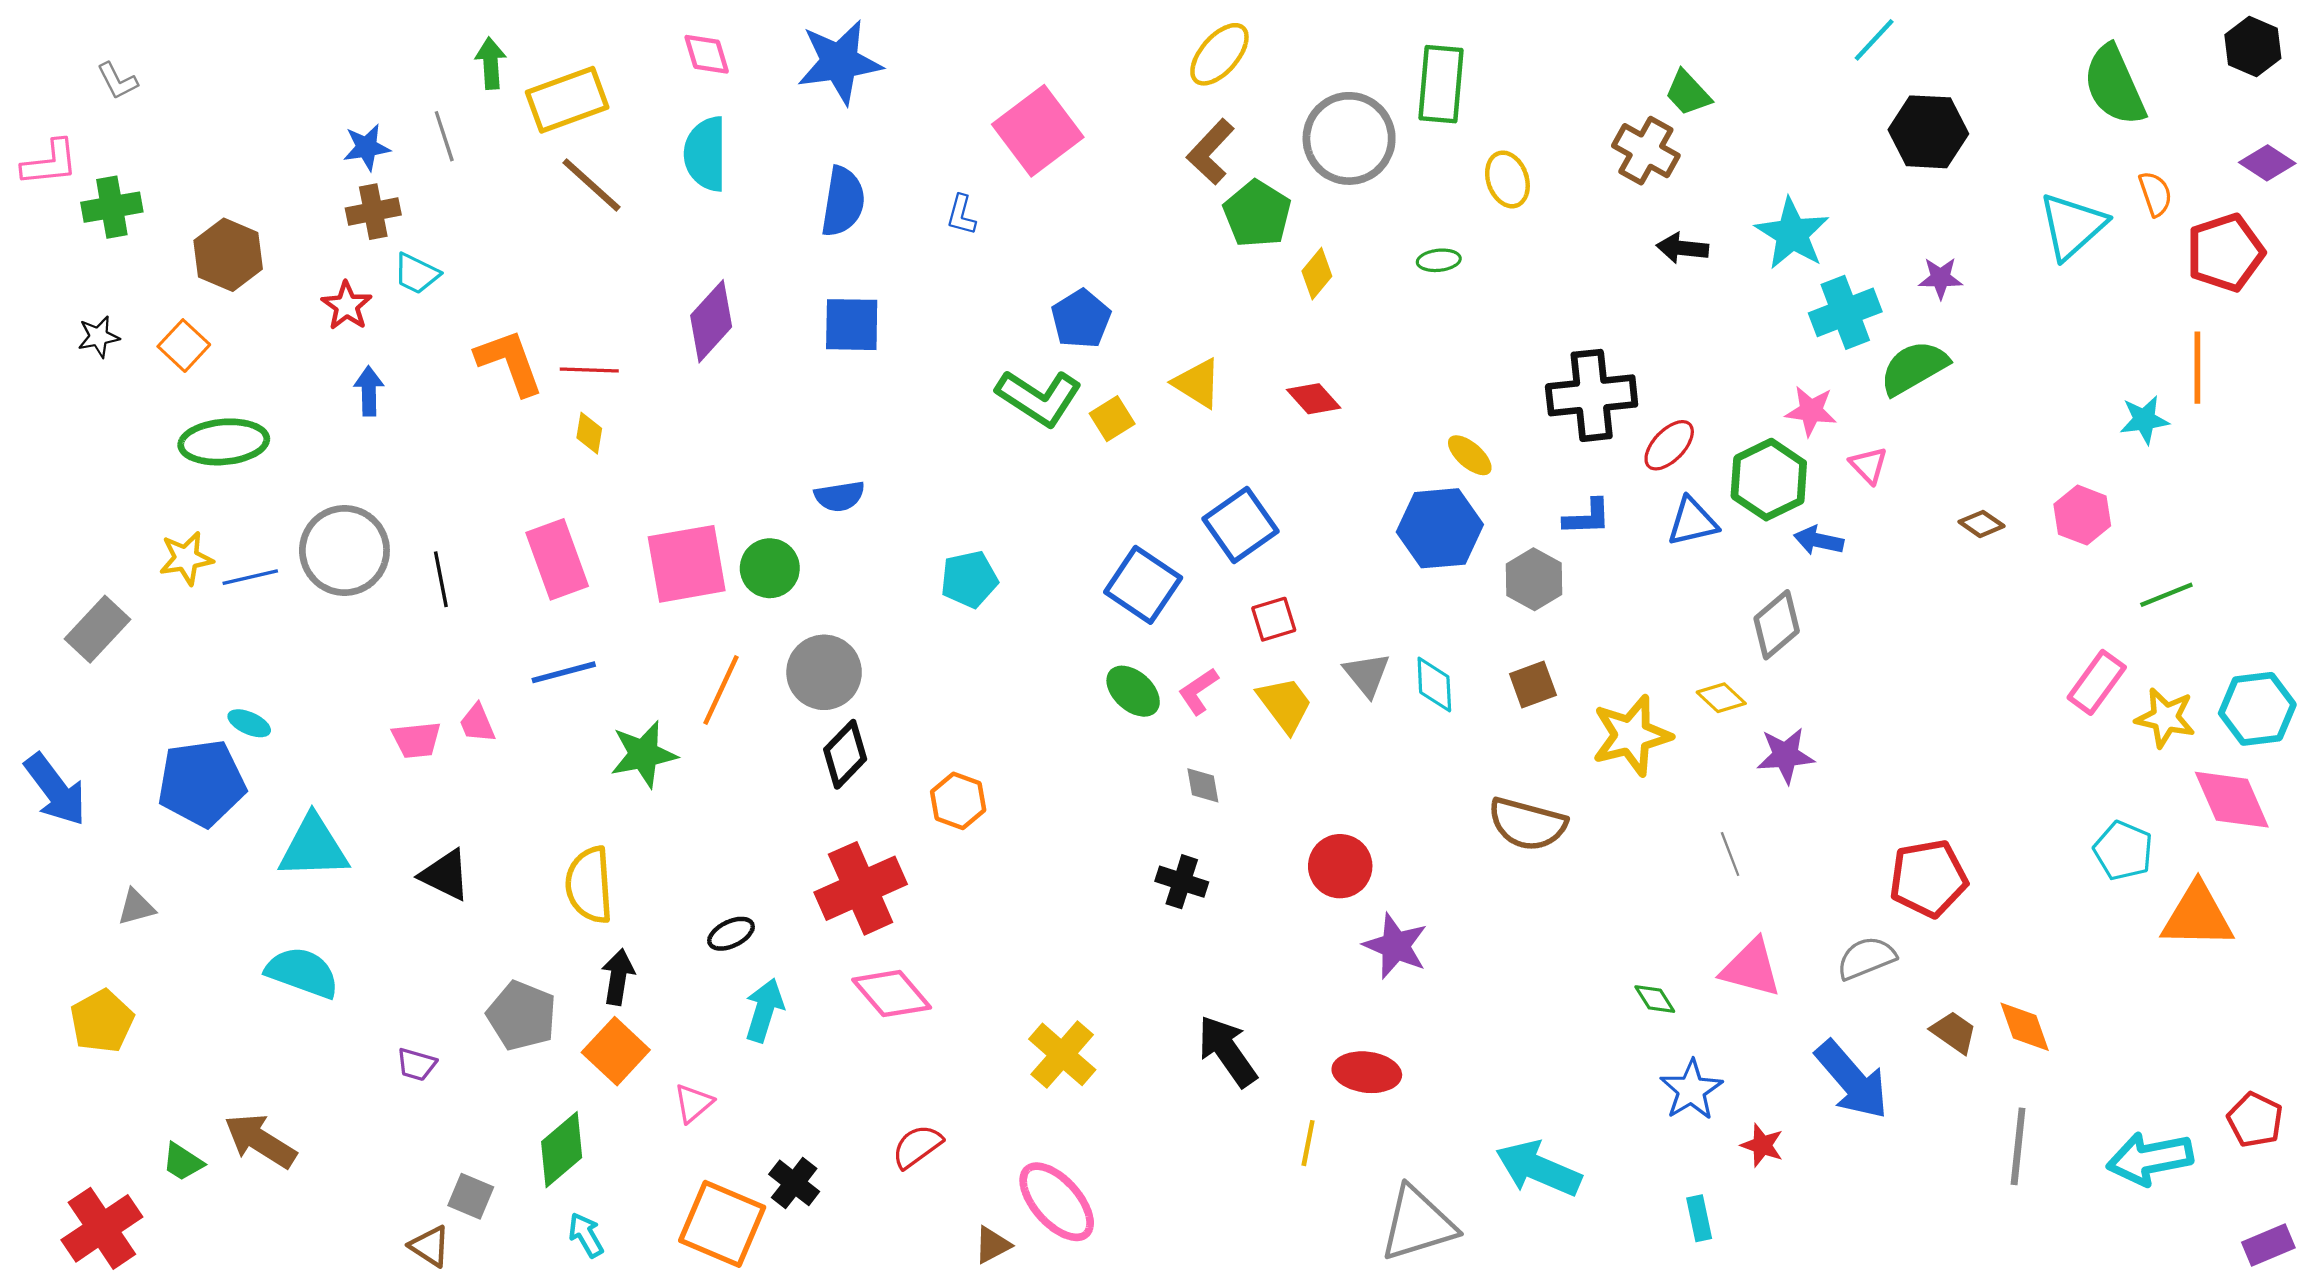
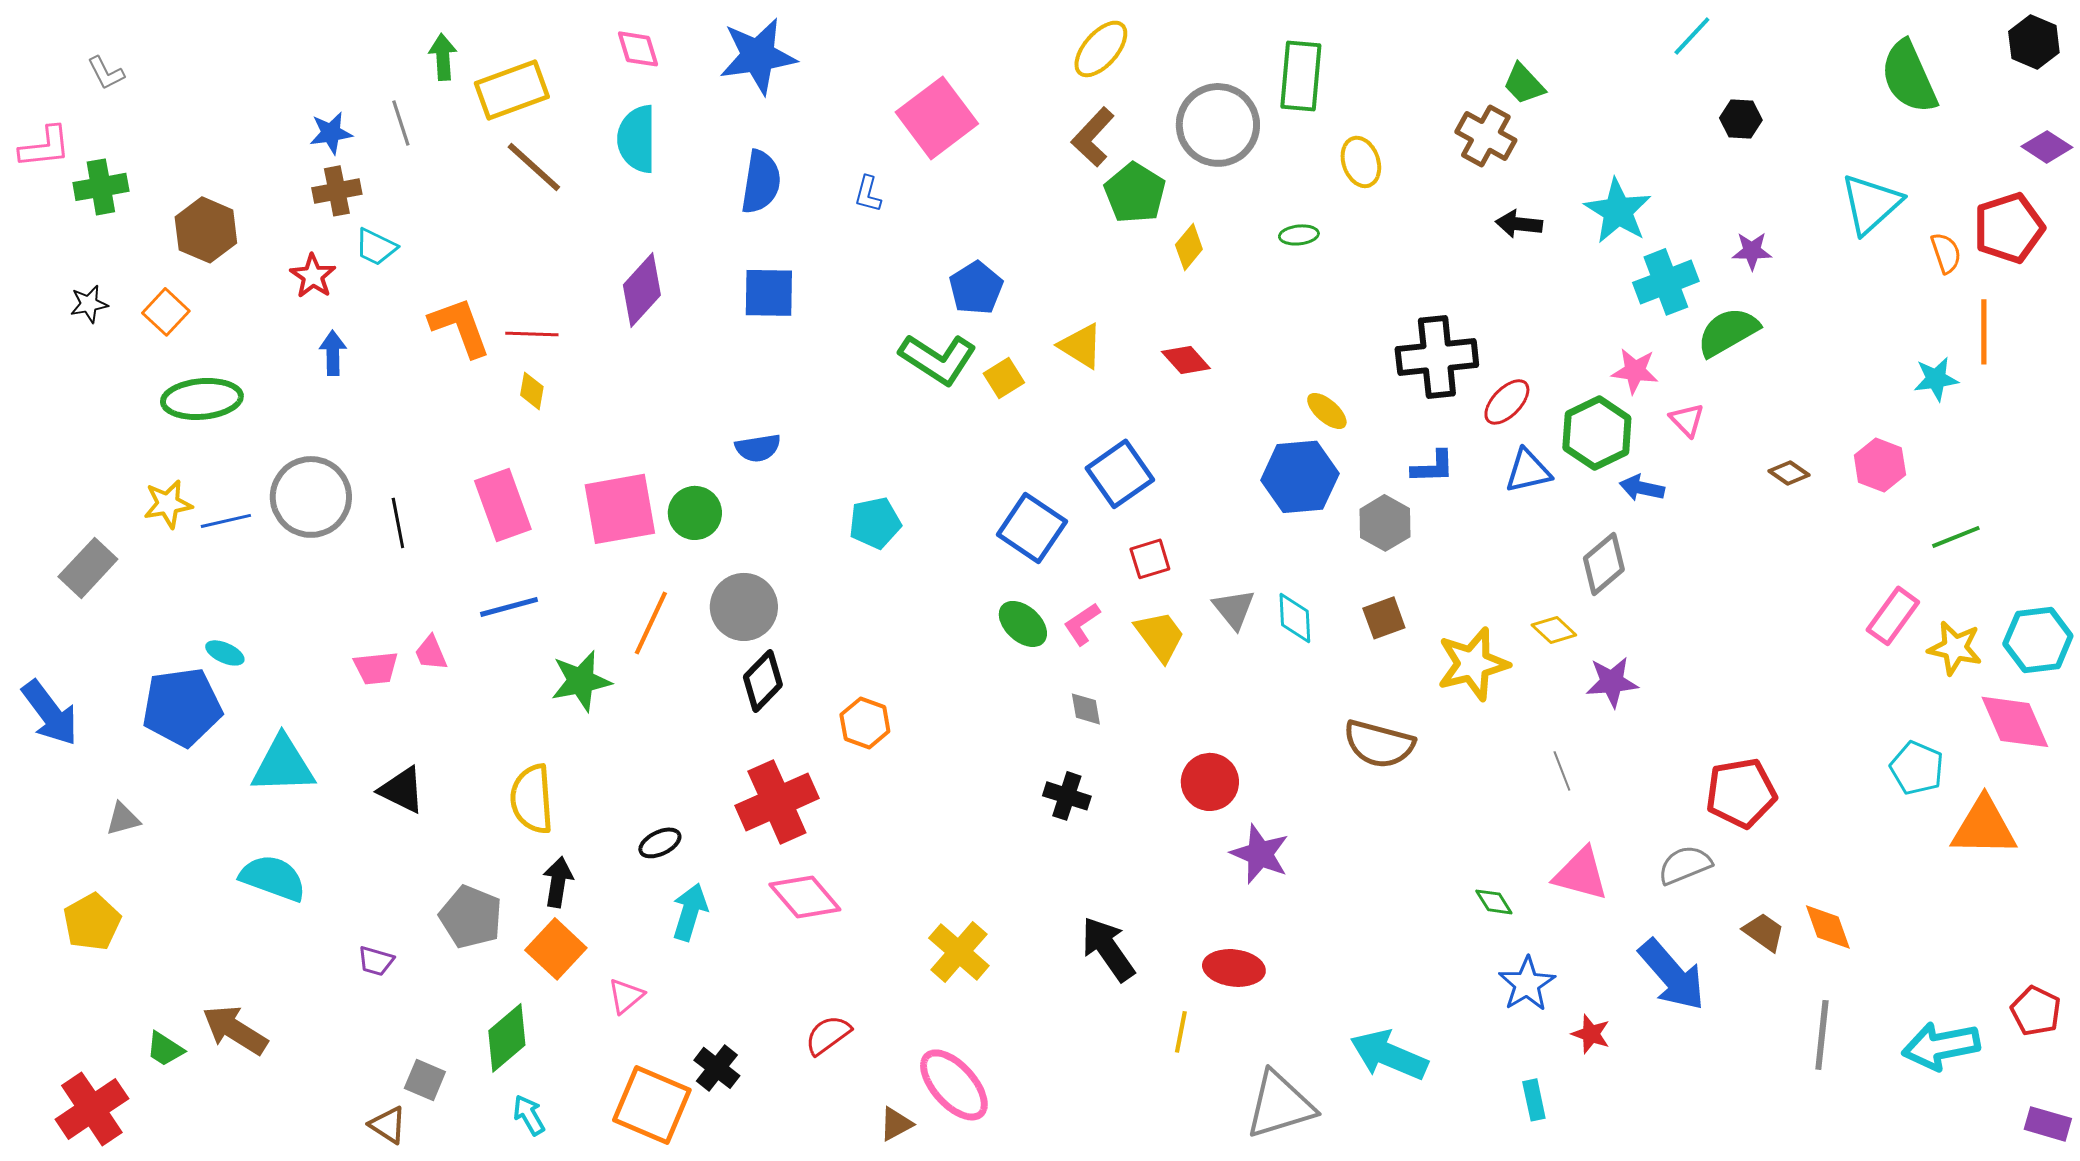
black hexagon: (1928, 132) -> (1741, 119), size x0.6
orange semicircle: (2155, 194) -> (1946, 253), moved
purple rectangle: (2268, 1245) -> (2048, 1124), turned 39

